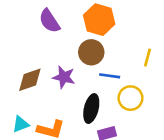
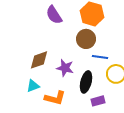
purple star: (64, 77) -> (65, 68), moved
cyan triangle: (21, 124) -> (33, 86), moved

